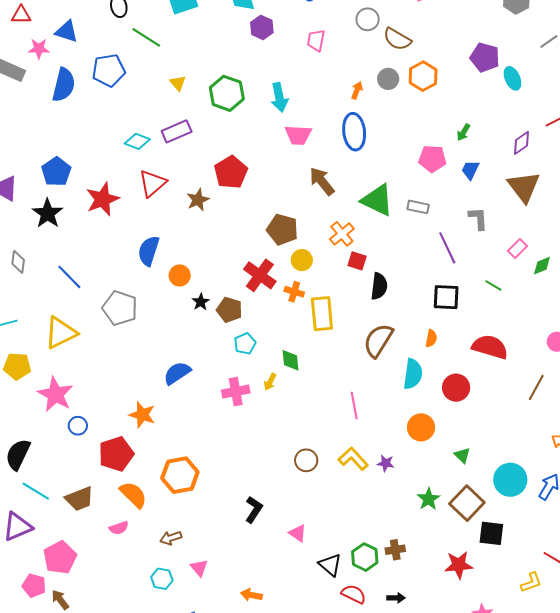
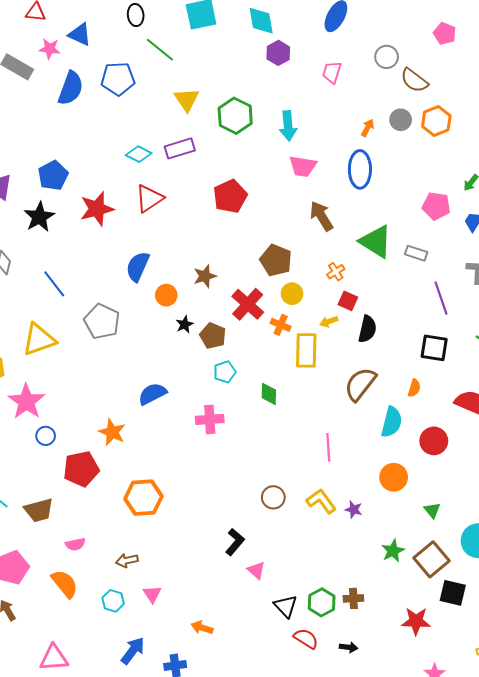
yellow triangle: (178, 83) -> (187, 100), size x1.5
brown star: (198, 200) -> (205, 276), moved
orange cross: (342, 234) -> (336, 272), size x0.7
yellow arrow: (270, 382) -> (329, 322), moved, turned 36
orange semicircle: (133, 495) -> (65, 584), moved
black L-shape: (254, 509) -> (235, 542), moved

